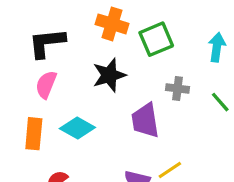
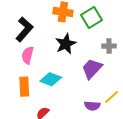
black L-shape: (47, 43) -> (24, 29), turned 145
purple trapezoid: (145, 120) -> (92, 69), turned 60

